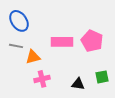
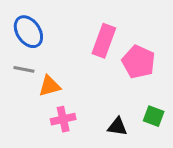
pink rectangle: (62, 42) -> (104, 41), moved, turned -70
green square: (102, 77) -> (154, 116), turned 32

